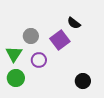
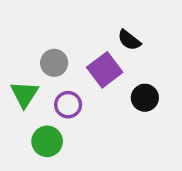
green circle: (16, 78) -> (47, 141), moved
black circle: (83, 81) -> (145, 98), moved

